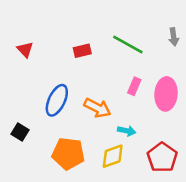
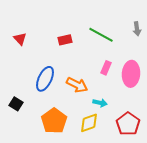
orange pentagon: (68, 154) -> (54, 121), turned 30

